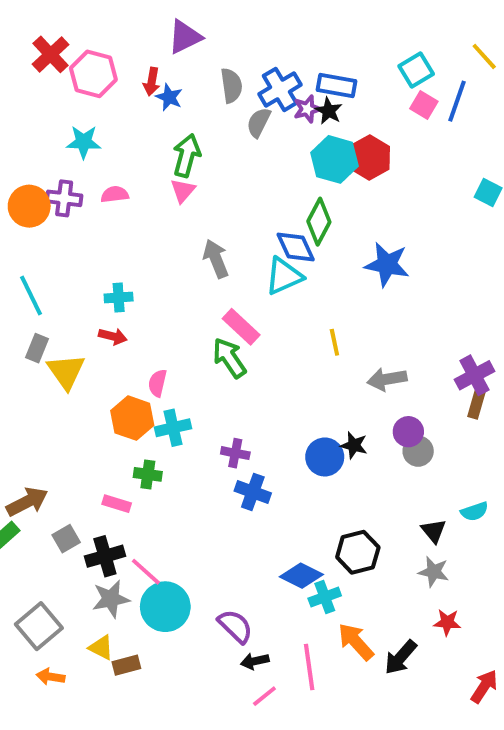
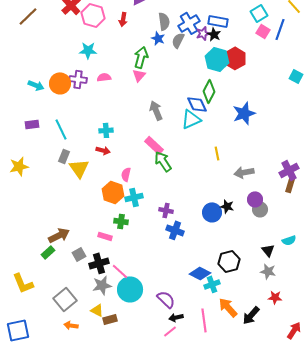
blue star: (169, 97) -> (158, 38), moved
blue star: (387, 264) -> (244, 113), turned -30
pink rectangle: (241, 327) -> (154, 145), moved
pink line: (264, 696) -> (170, 331), moved

